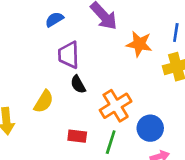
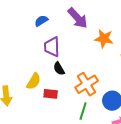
red rectangle: (77, 136) -> (51, 94), moved

